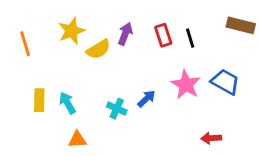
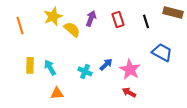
black line: (190, 38) -> (146, 21), moved
yellow semicircle: (98, 49) -> (72, 29), turned -108
pink star: (186, 85) -> (130, 69), moved
red arrow: (211, 138) -> (129, 92), moved, turned 32

